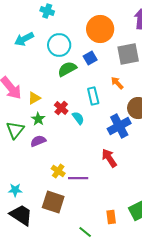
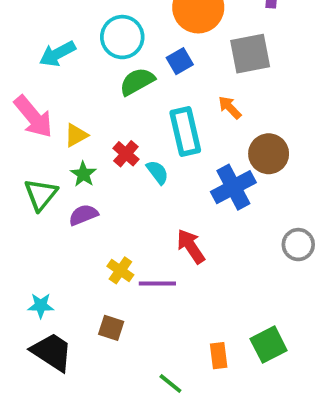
cyan arrow: (24, 39) -> (57, 54), moved
cyan rectangle: (93, 96) -> (185, 132), size x1.4
red arrow: (109, 158) -> (191, 246), moved
brown square: (53, 202) -> (111, 328), size x0.6

